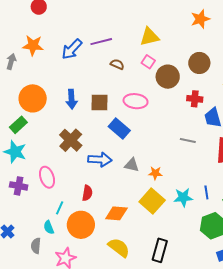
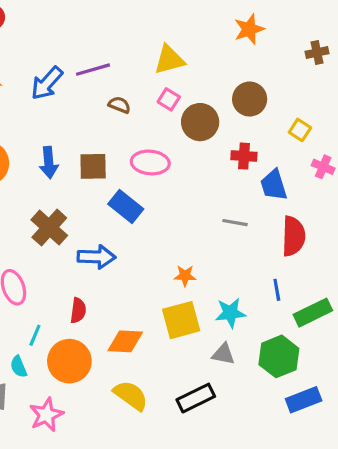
gray triangle: (132, 165) -> (223, 354), moved
blue line: (206, 192) -> (277, 290), moved
yellow square: (152, 201) -> (181, 320), turned 35
black rectangle: (160, 250) -> (196, 398), turned 50

